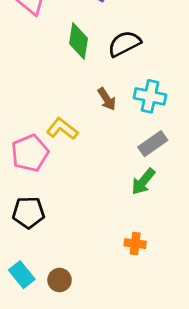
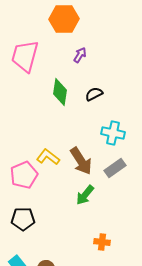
black semicircle: (124, 44) -> (94, 94), size x0.7
brown arrow: (107, 99) -> (81, 161), moved, size x1.6
green arrow: (143, 181) -> (85, 195), moved

